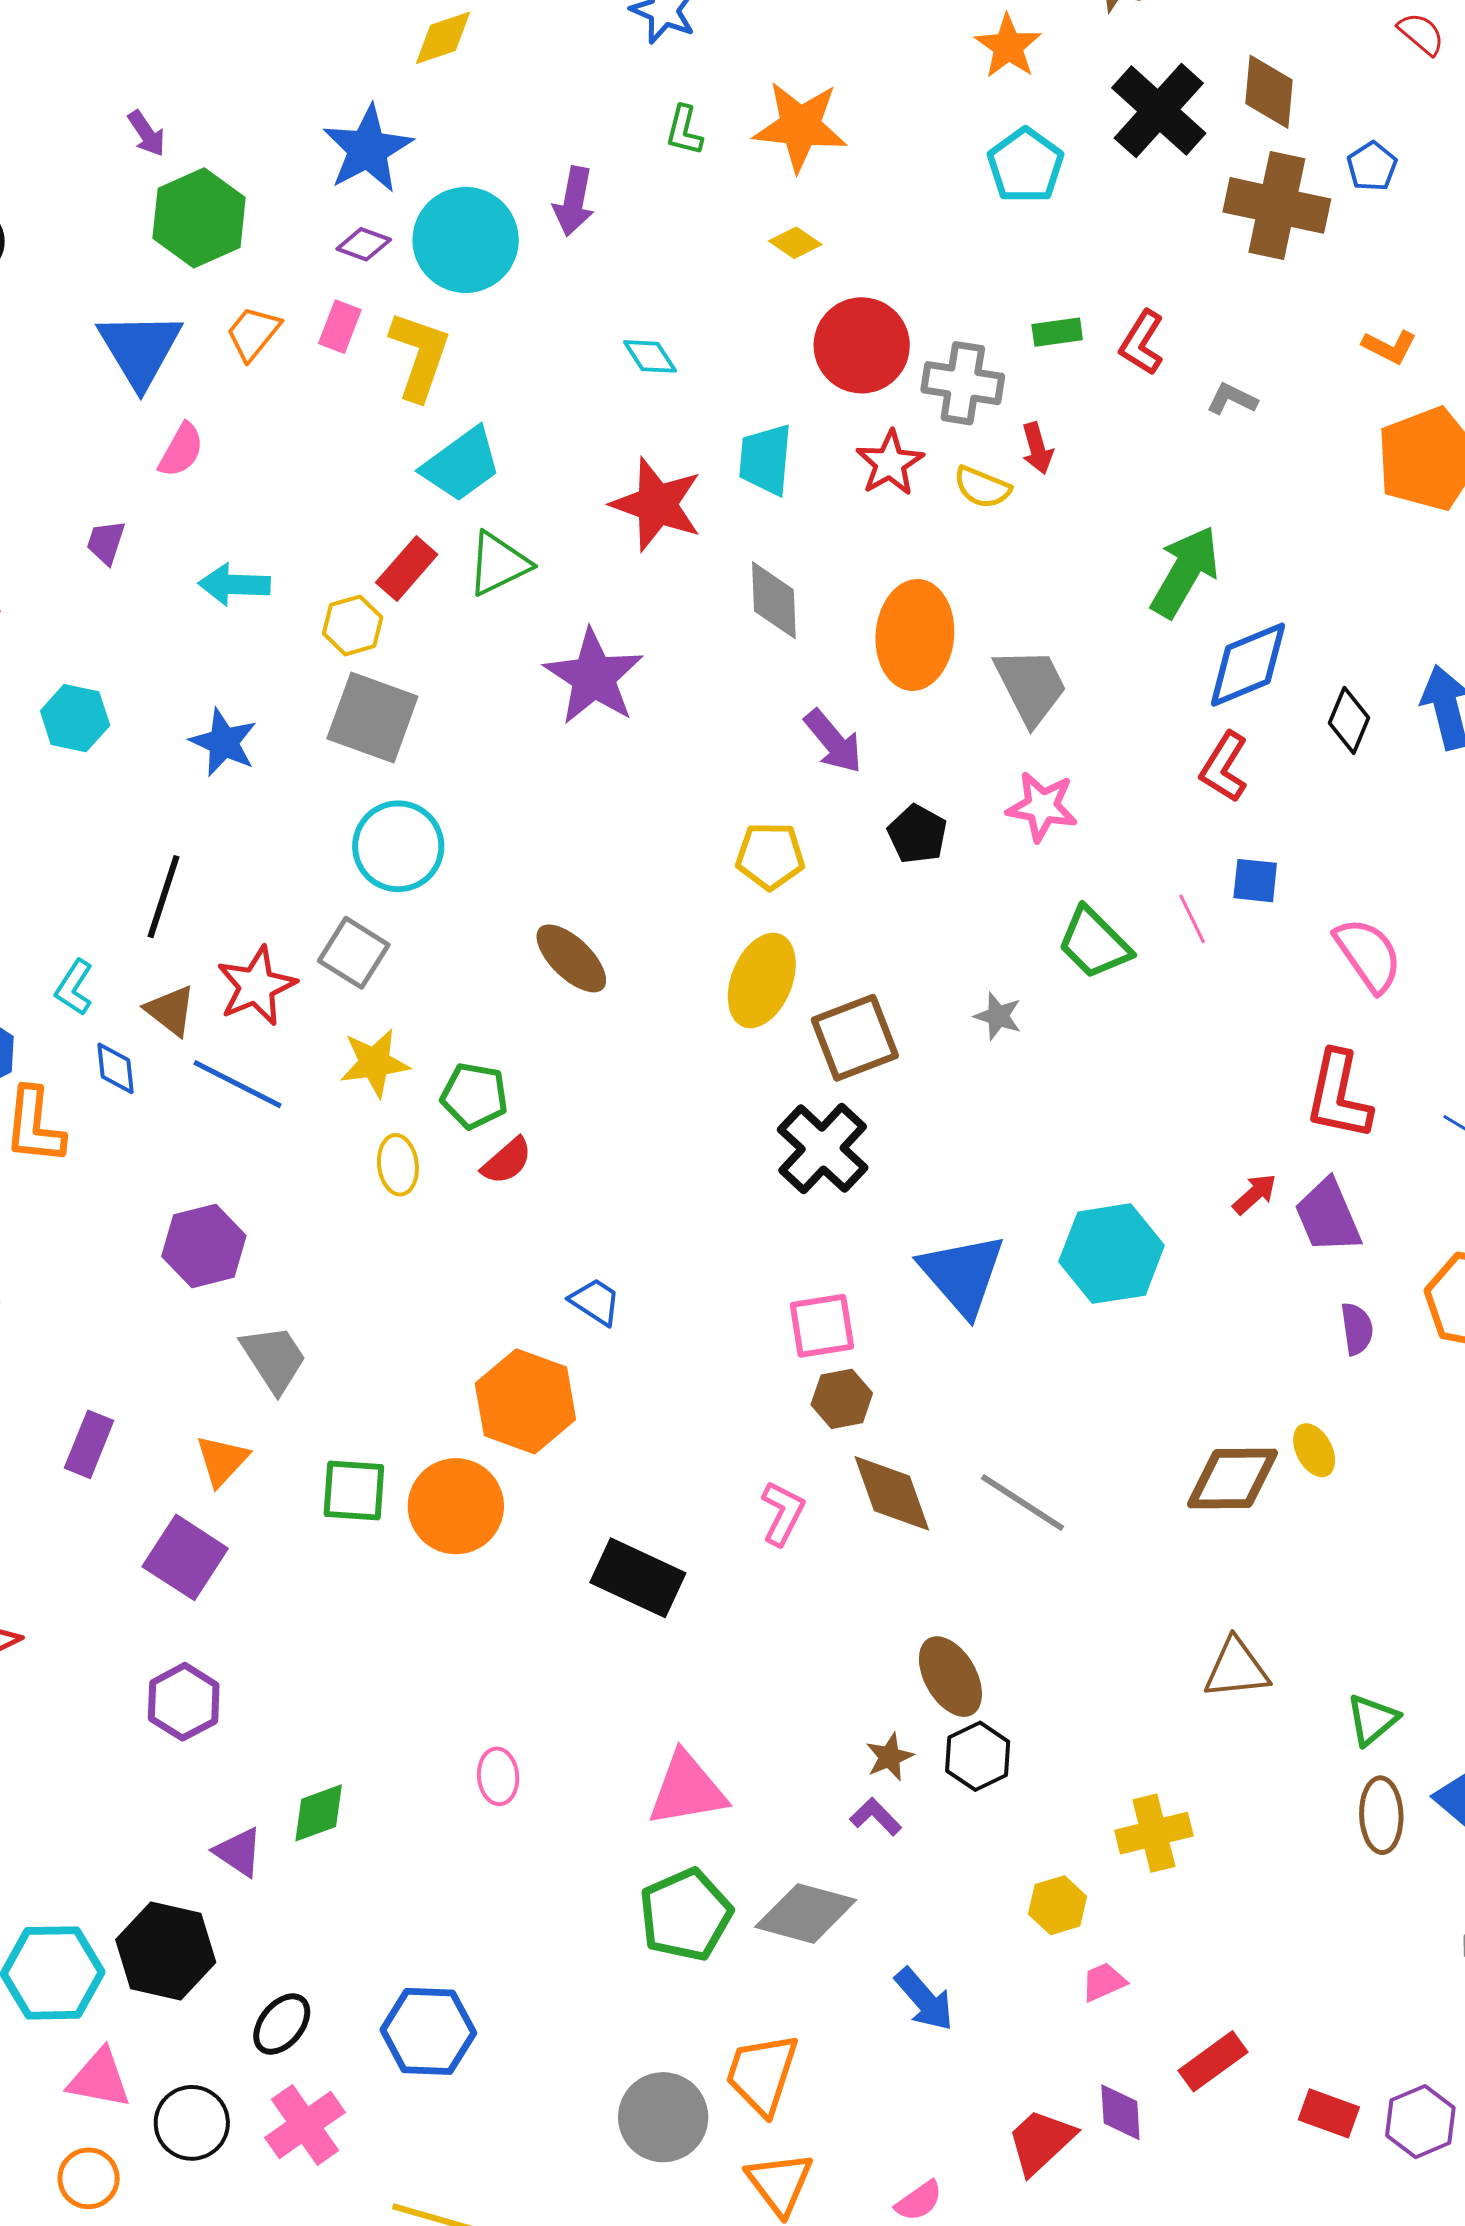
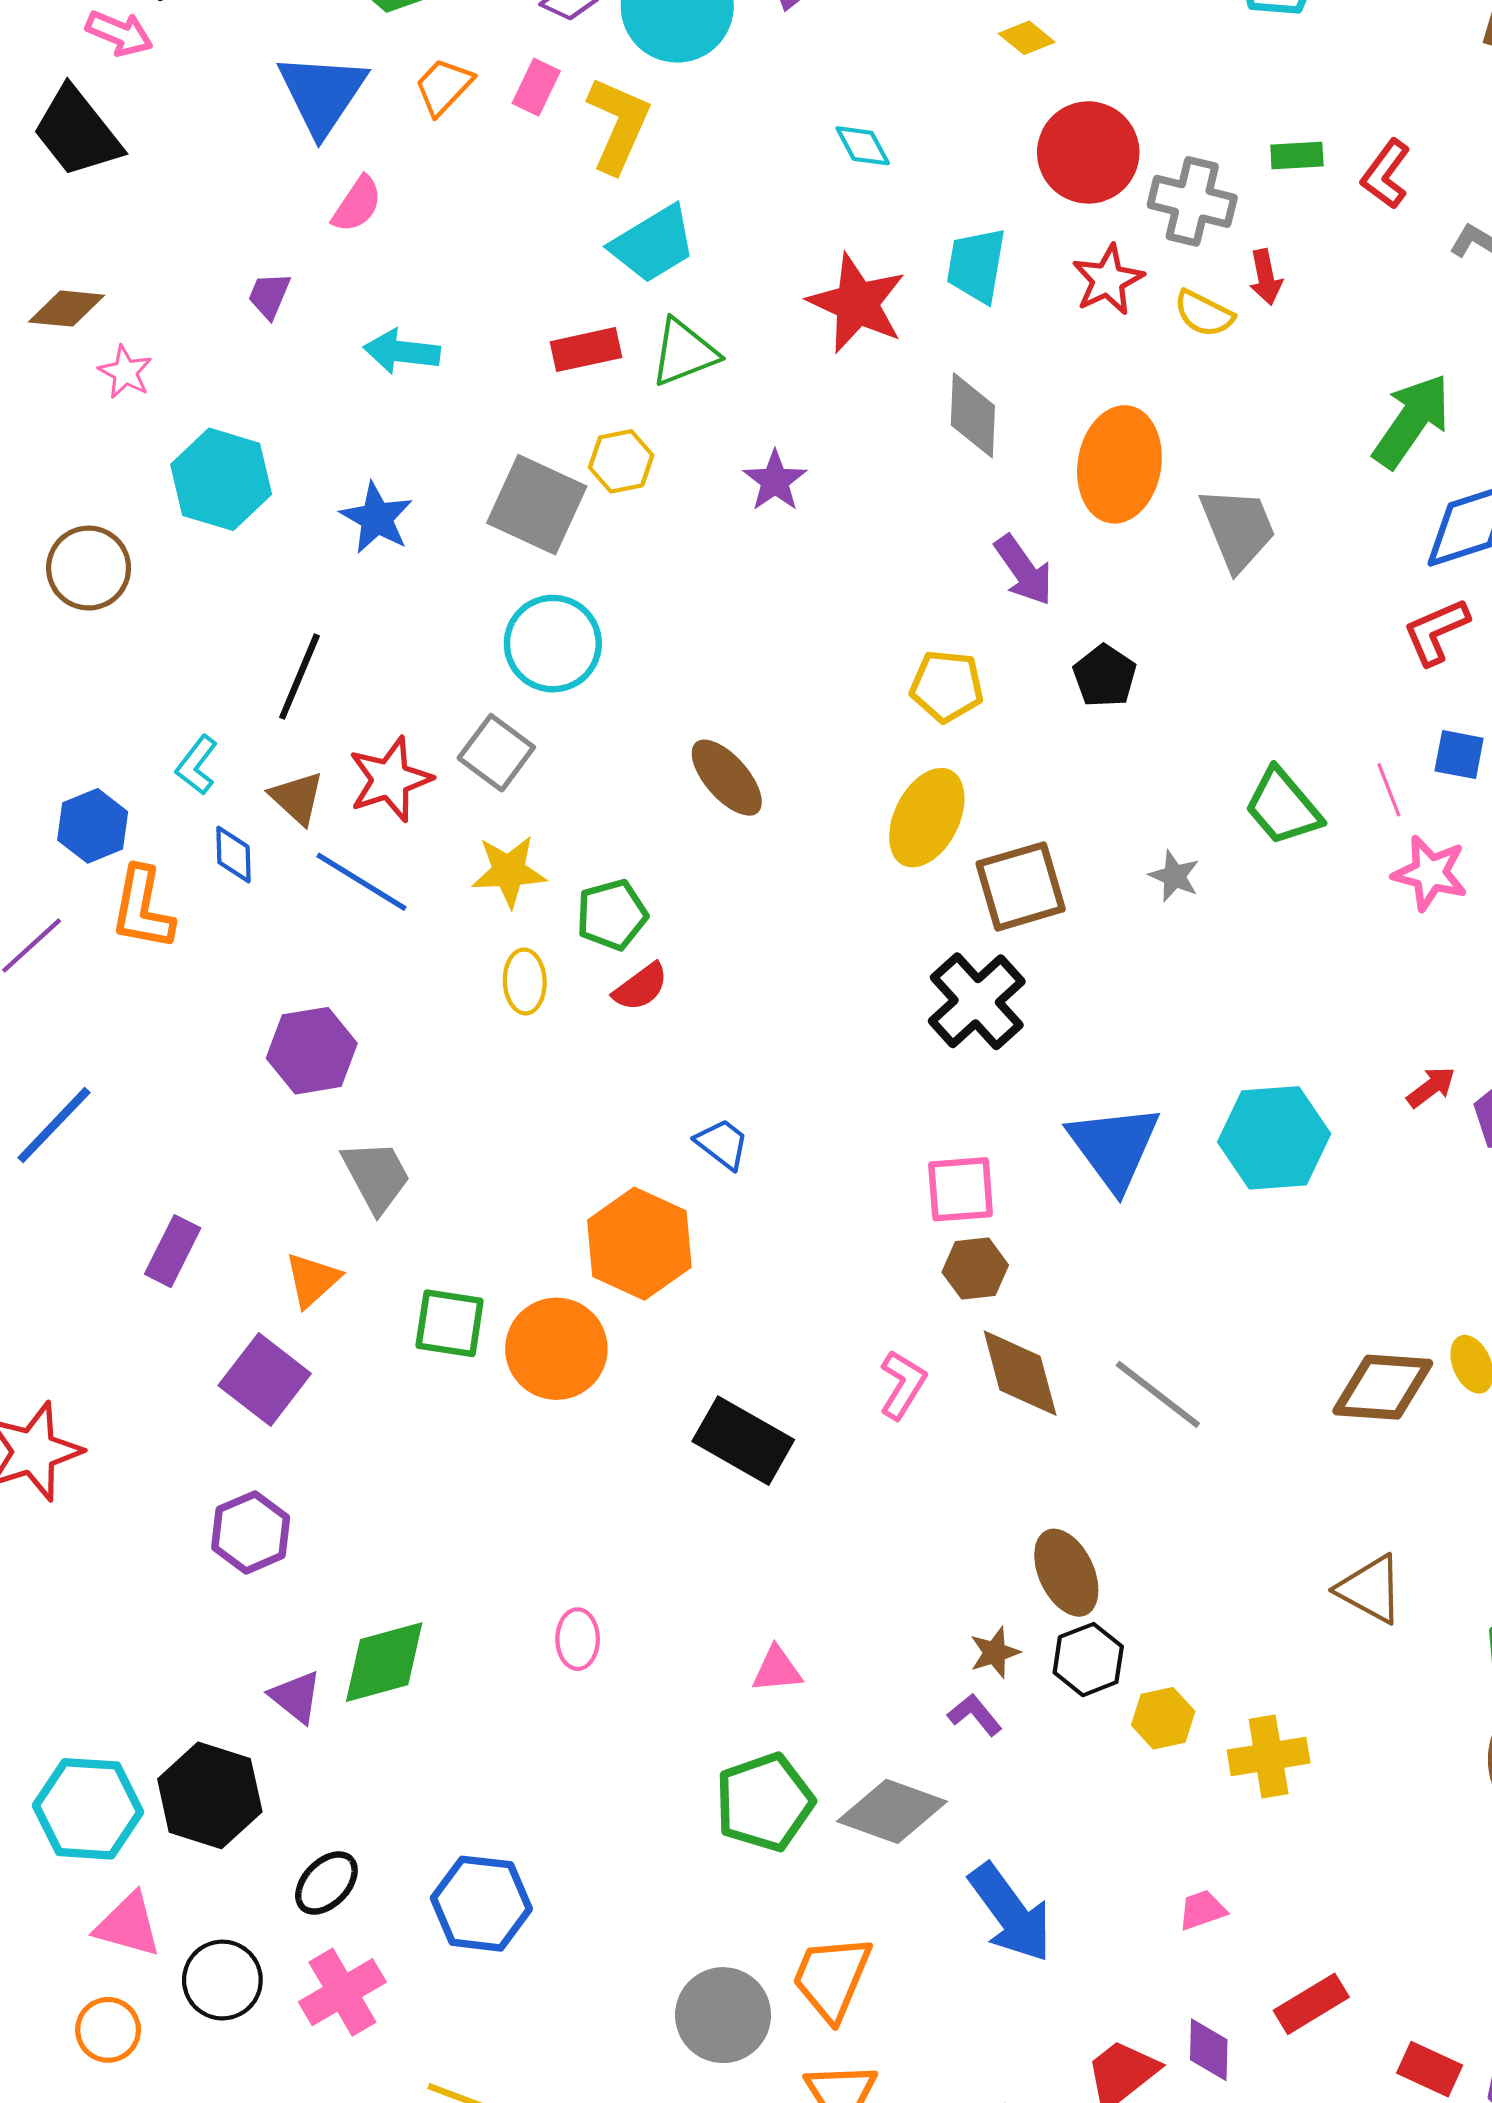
red rectangle: (407, 568) -> (586, 350), turned 32
yellow hexagon: (353, 625) -> (621, 461), moved
purple star: (594, 677) -> (775, 481), size x0.6
cyan hexagon: (75, 718) -> (221, 479), size x1.4
red L-shape: (1224, 767) -> (1436, 631), turned 30
pink star: (1042, 807) -> (1430, 873), moved
green pentagon: (474, 1096) -> (612, 915), turned -30
brown triangle: (1236, 1669) -> (1370, 1589), turned 30
pink triangle: (687, 1789) -> (777, 1669), size x0.6
green diamond: (319, 1813) -> (384, 1662), size x1.4
yellow hexagon: (1058, 1905) -> (1163, 1718), moved
blue arrow: (924, 1999) -> (1010, 1913), size x1.4

